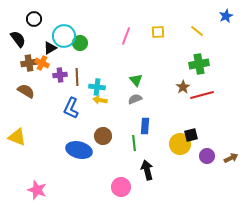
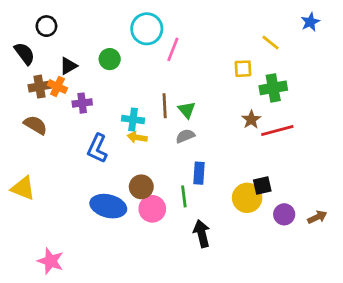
yellow square: (158, 32) -> (243, 69), moved
cyan circle: (64, 36) -> (147, 29), moved
brown line: (77, 77) -> (165, 106), moved
pink circle: (121, 187) -> (152, 209), moved

